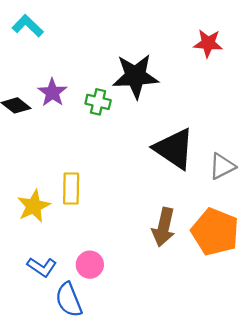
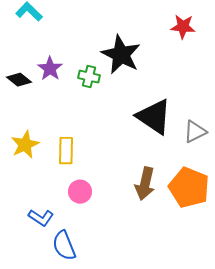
black star: (135, 76) -> (121, 55), turned 30
yellow star: (34, 206) -> (25, 145), moved
pink circle: (90, 265) -> (80, 192), moved

